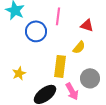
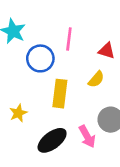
yellow rectangle: (60, 66) -> (60, 94), moved

